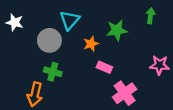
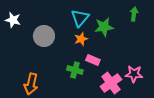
cyan triangle: (70, 20) -> (80, 18), moved
pink star: (159, 65) -> (134, 74), moved
green cross: (53, 72) -> (75, 70), moved

